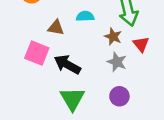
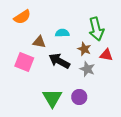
red triangle: (141, 44) -> (106, 55), turned -40
black arrow: (67, 64) -> (59, 61), moved
purple circle: (119, 96) -> (79, 97), moved

